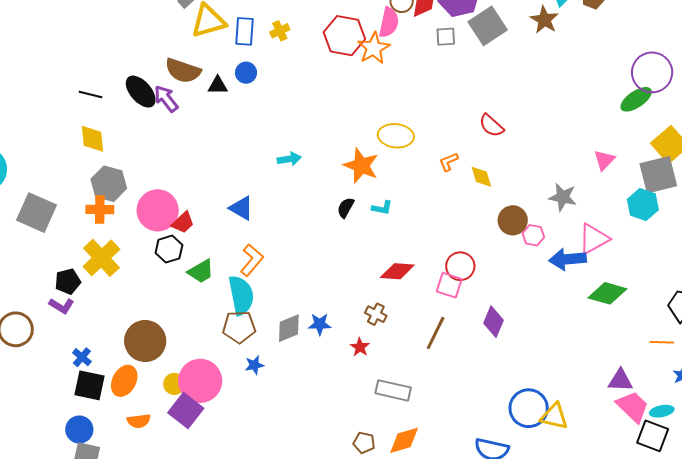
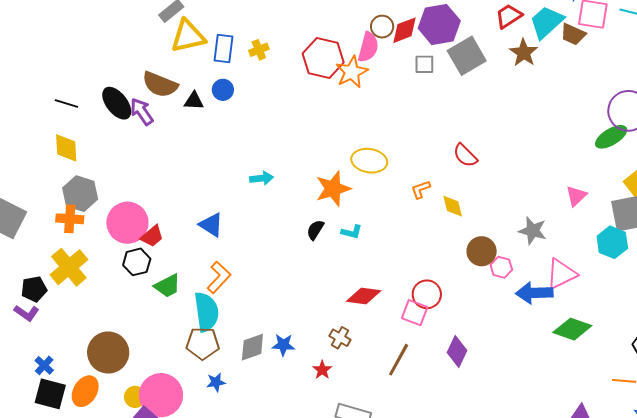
orange star: (361, 166) -> (333, 189), turned 30

